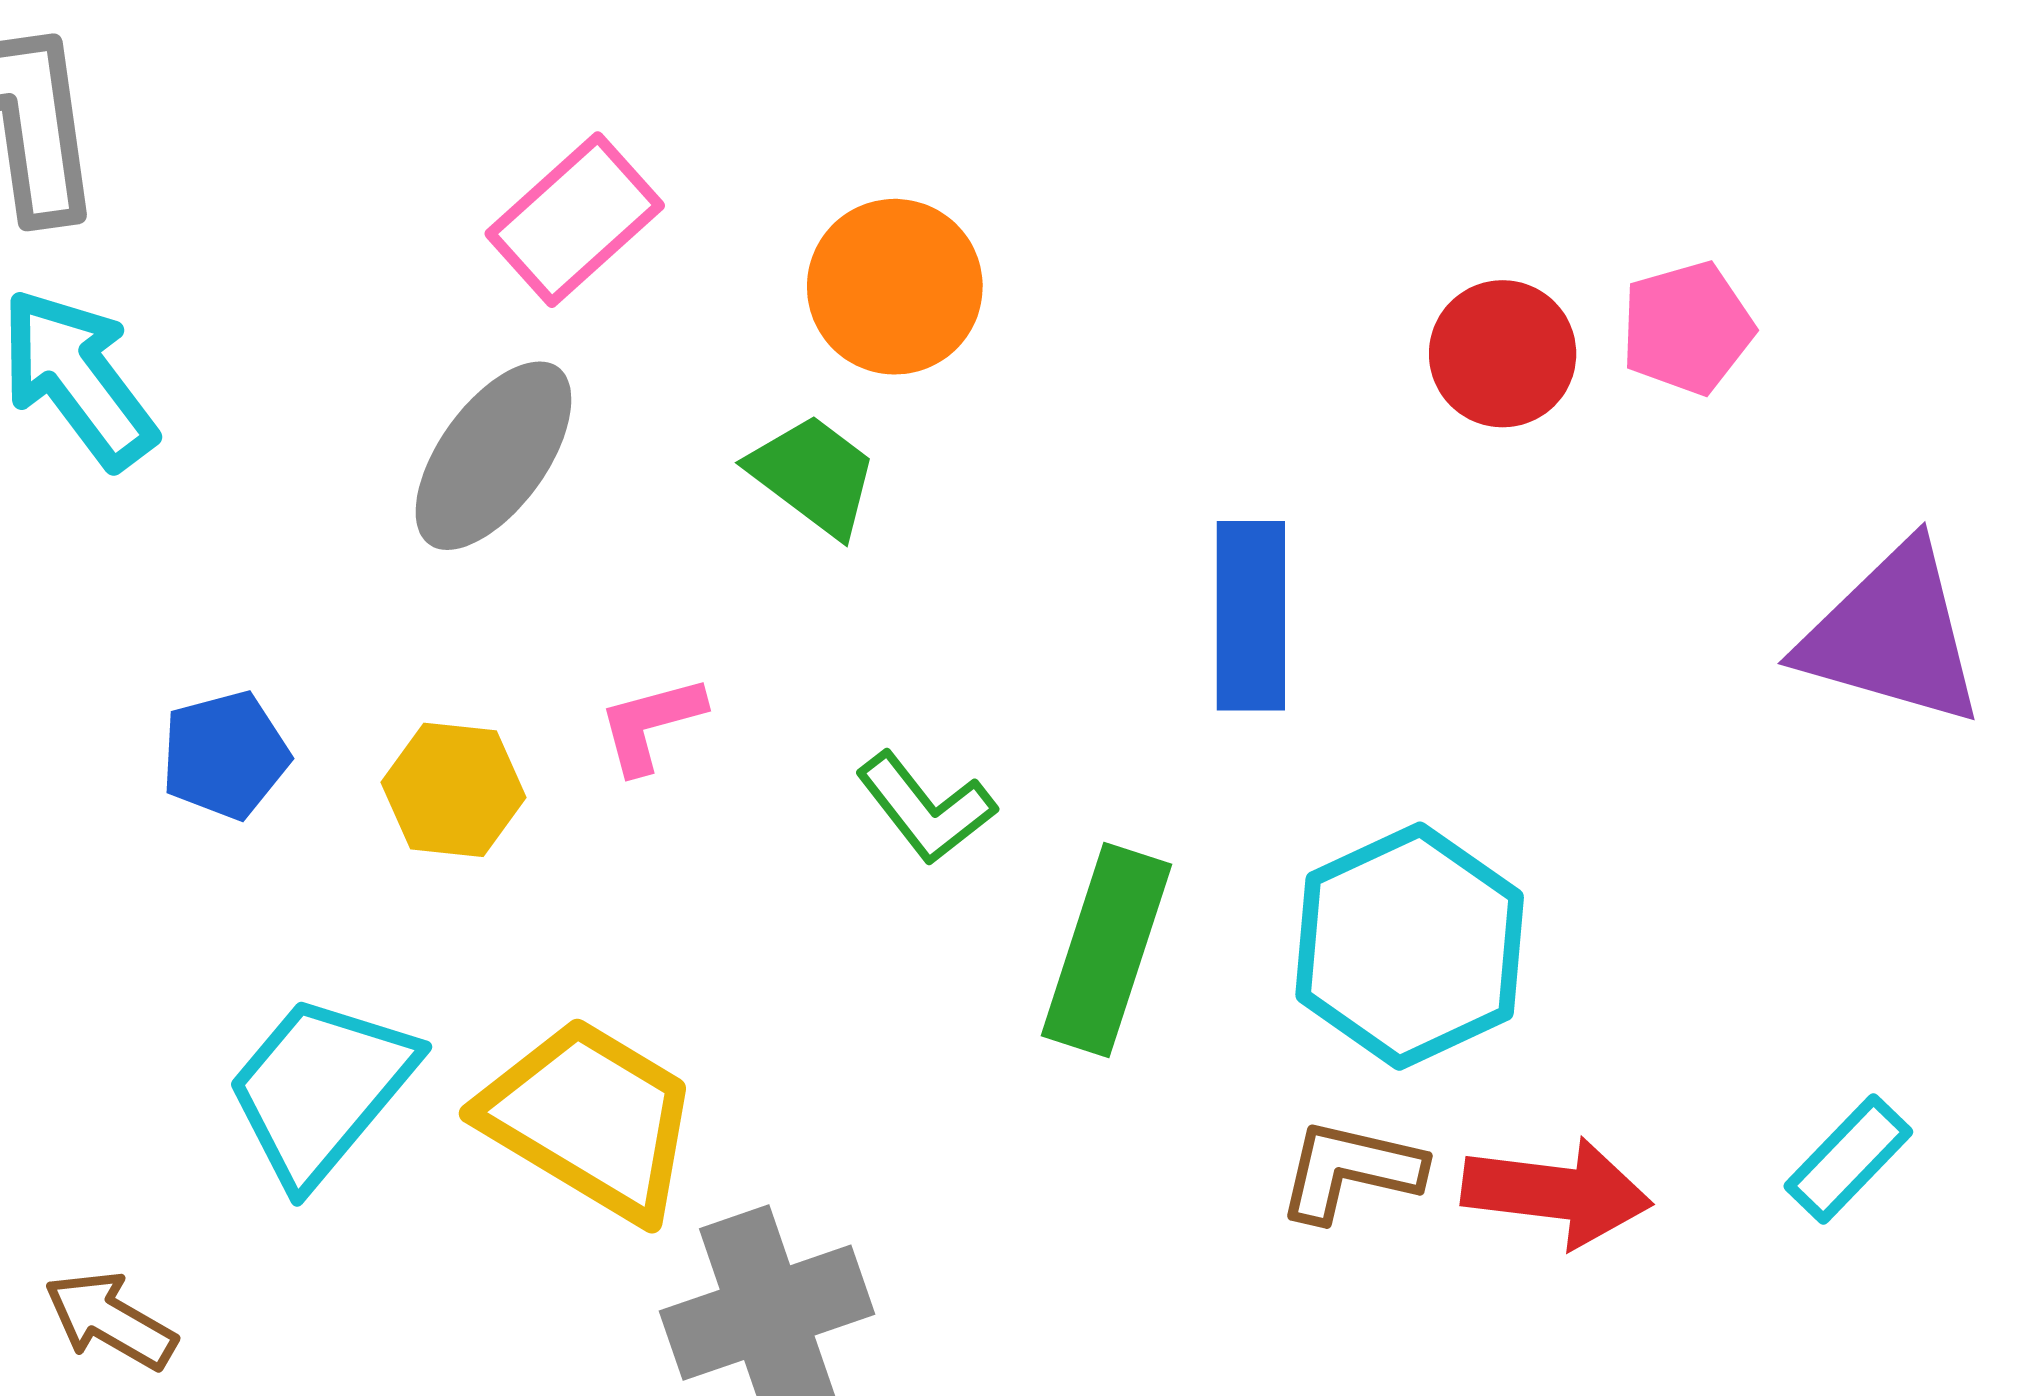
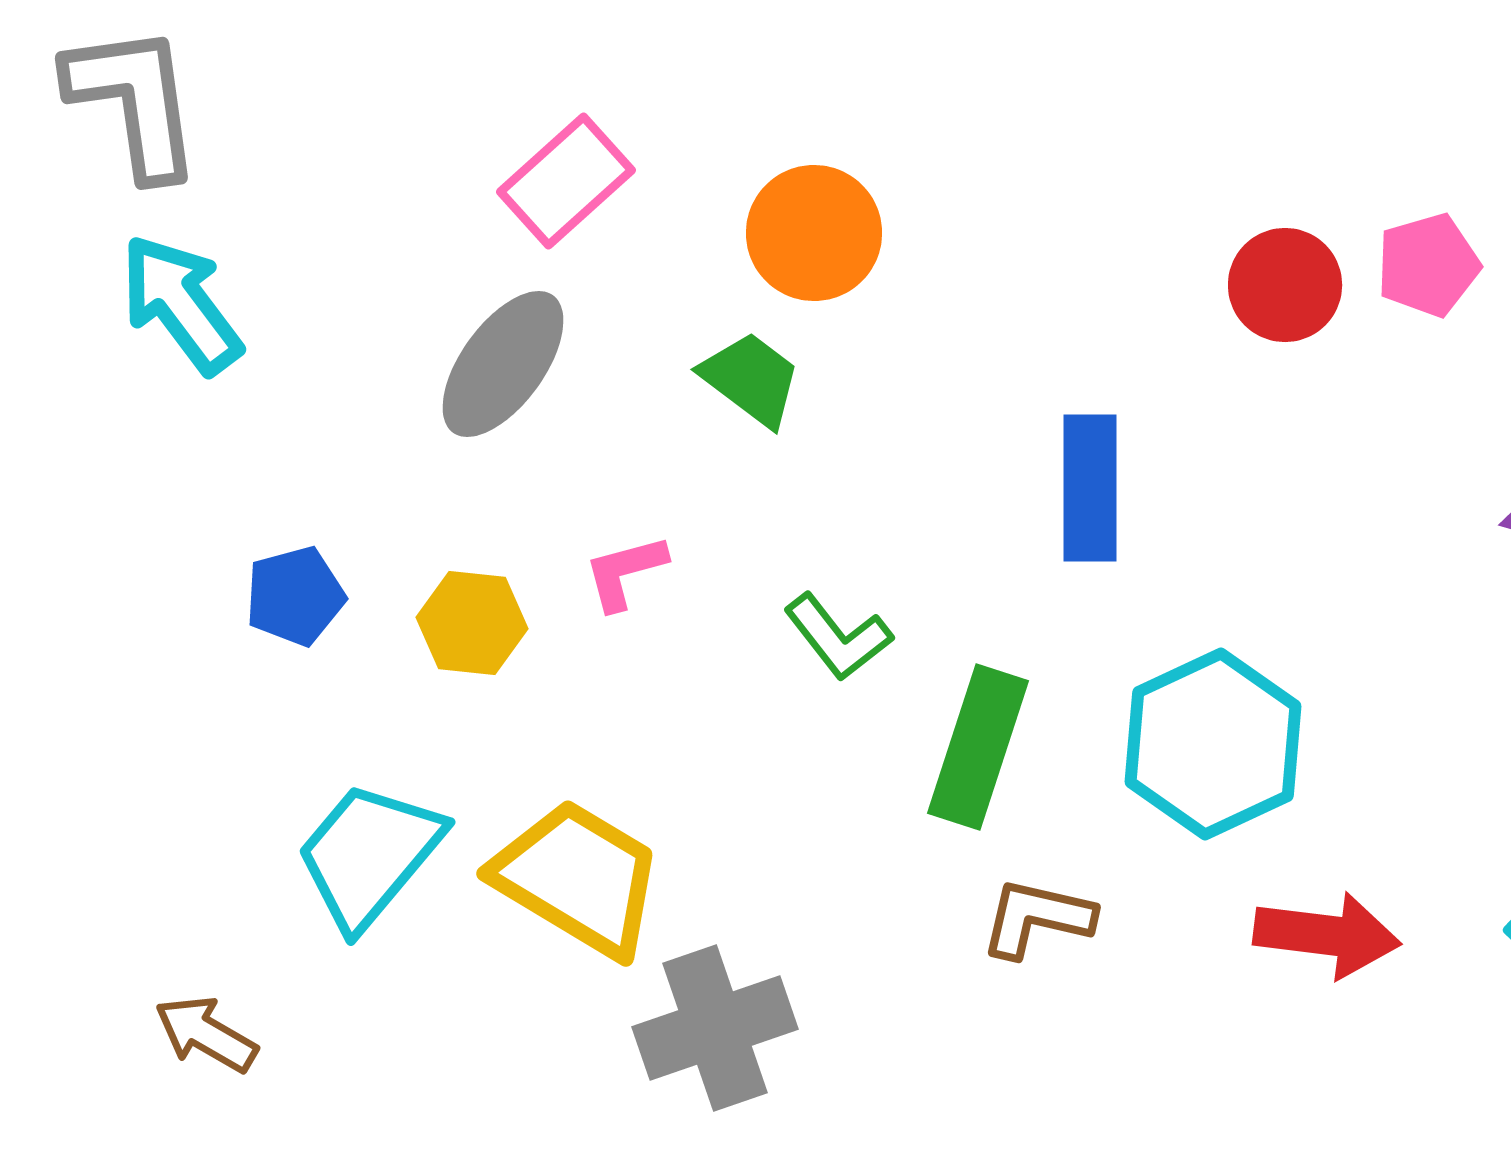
brown L-shape: (1350, 1171) -> (1037, 918), moved

